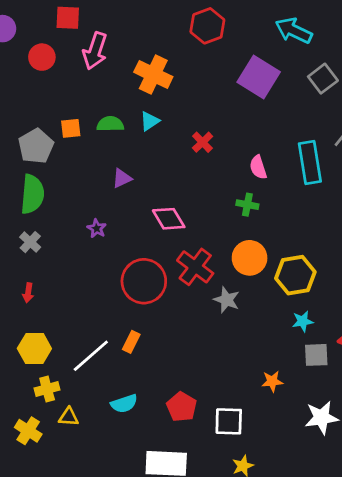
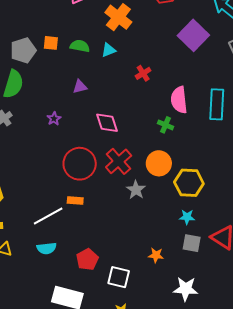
pink semicircle: (258, 167) -> (179, 100), size x1.5
orange rectangle: (131, 342) -> (75, 201), moved, turned 56
white line: (91, 356) -> (48, 216), moved

